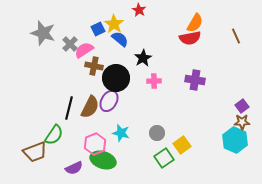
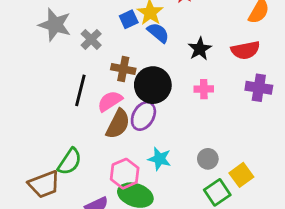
red semicircle: (190, 38) -> (245, 50), moved
pink semicircle: (84, 50) -> (110, 101), moved
black star: (143, 58) -> (200, 49), moved
black line: (69, 108) -> (80, 90), moved

